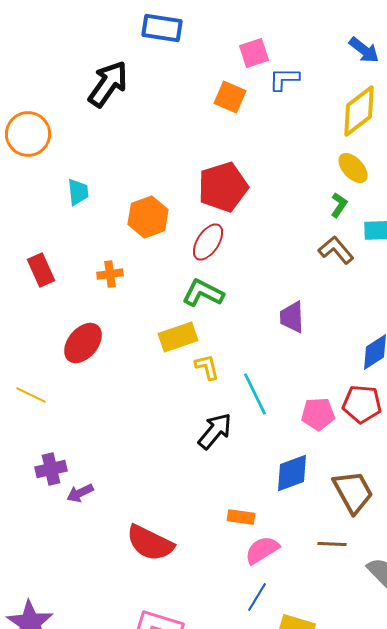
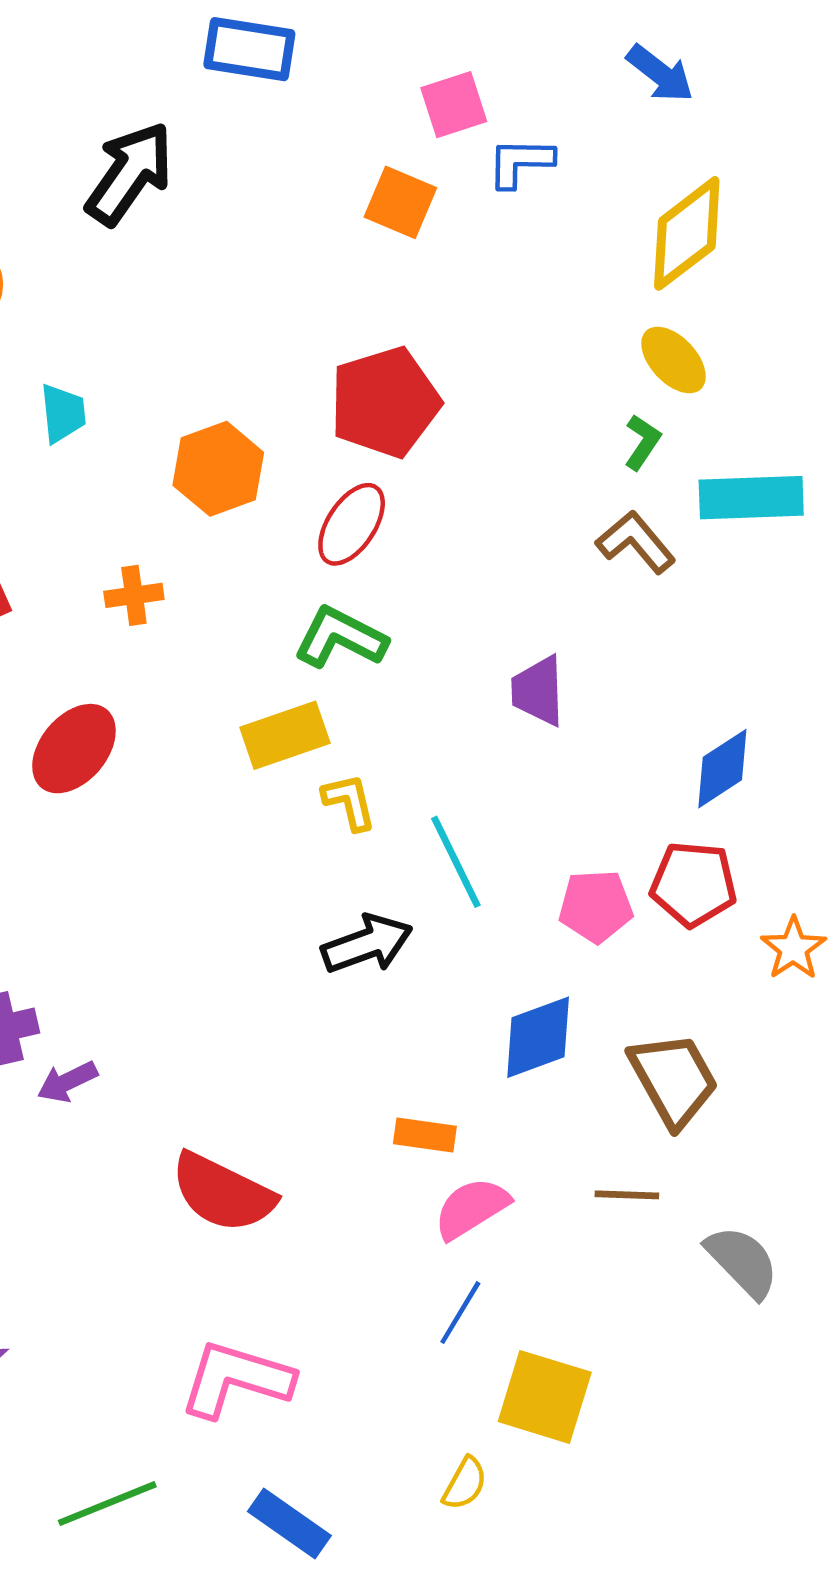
blue arrow: (364, 50) -> (660, 74), moved
black arrow: (215, 431) -> (367, 944), turned 30

